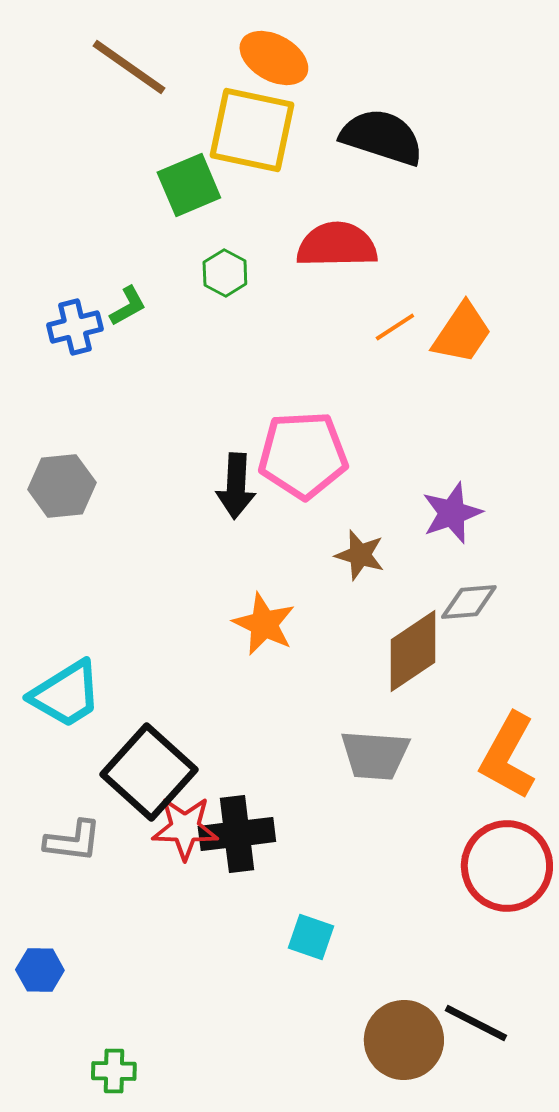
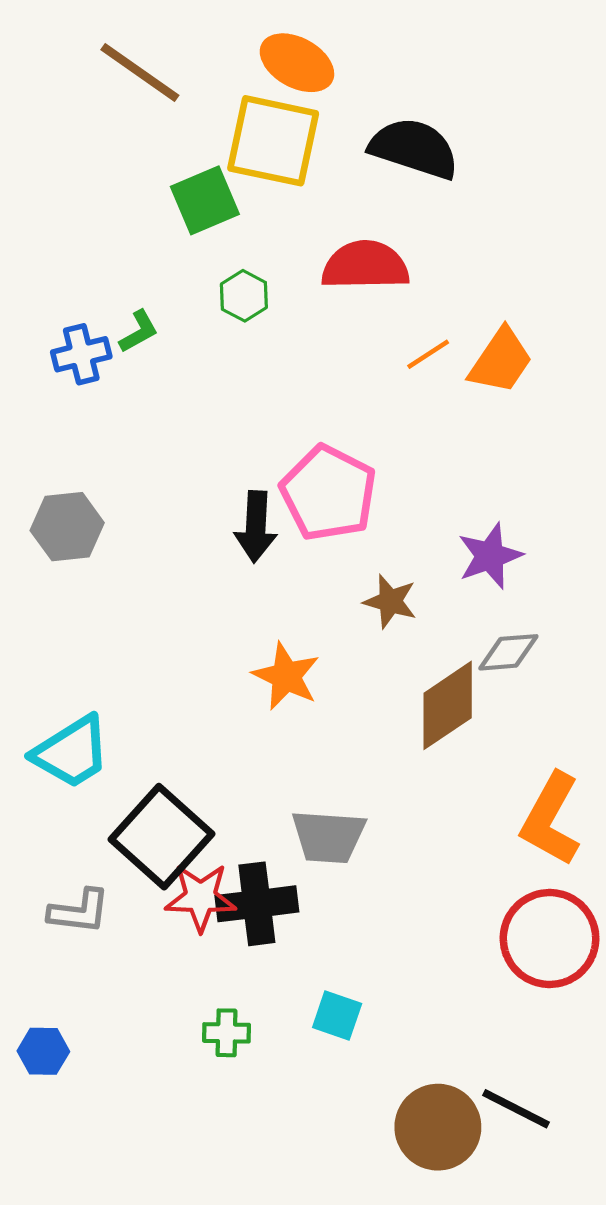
pink pentagon: (303, 455) -> (328, 493), turned 30
gray trapezoid: (375, 755) -> (328, 837), moved
green cross: (114, 1071) -> (227, 1033), moved

